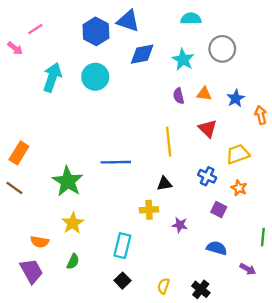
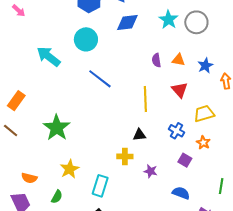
cyan star: (183, 60) -> (168, 20), moved
cyan arrow: (52, 77) -> (48, 56), moved, turned -75
blue line: (116, 162) -> (100, 79), moved, turned 35
yellow star: (73, 223) -> (70, 169), moved

